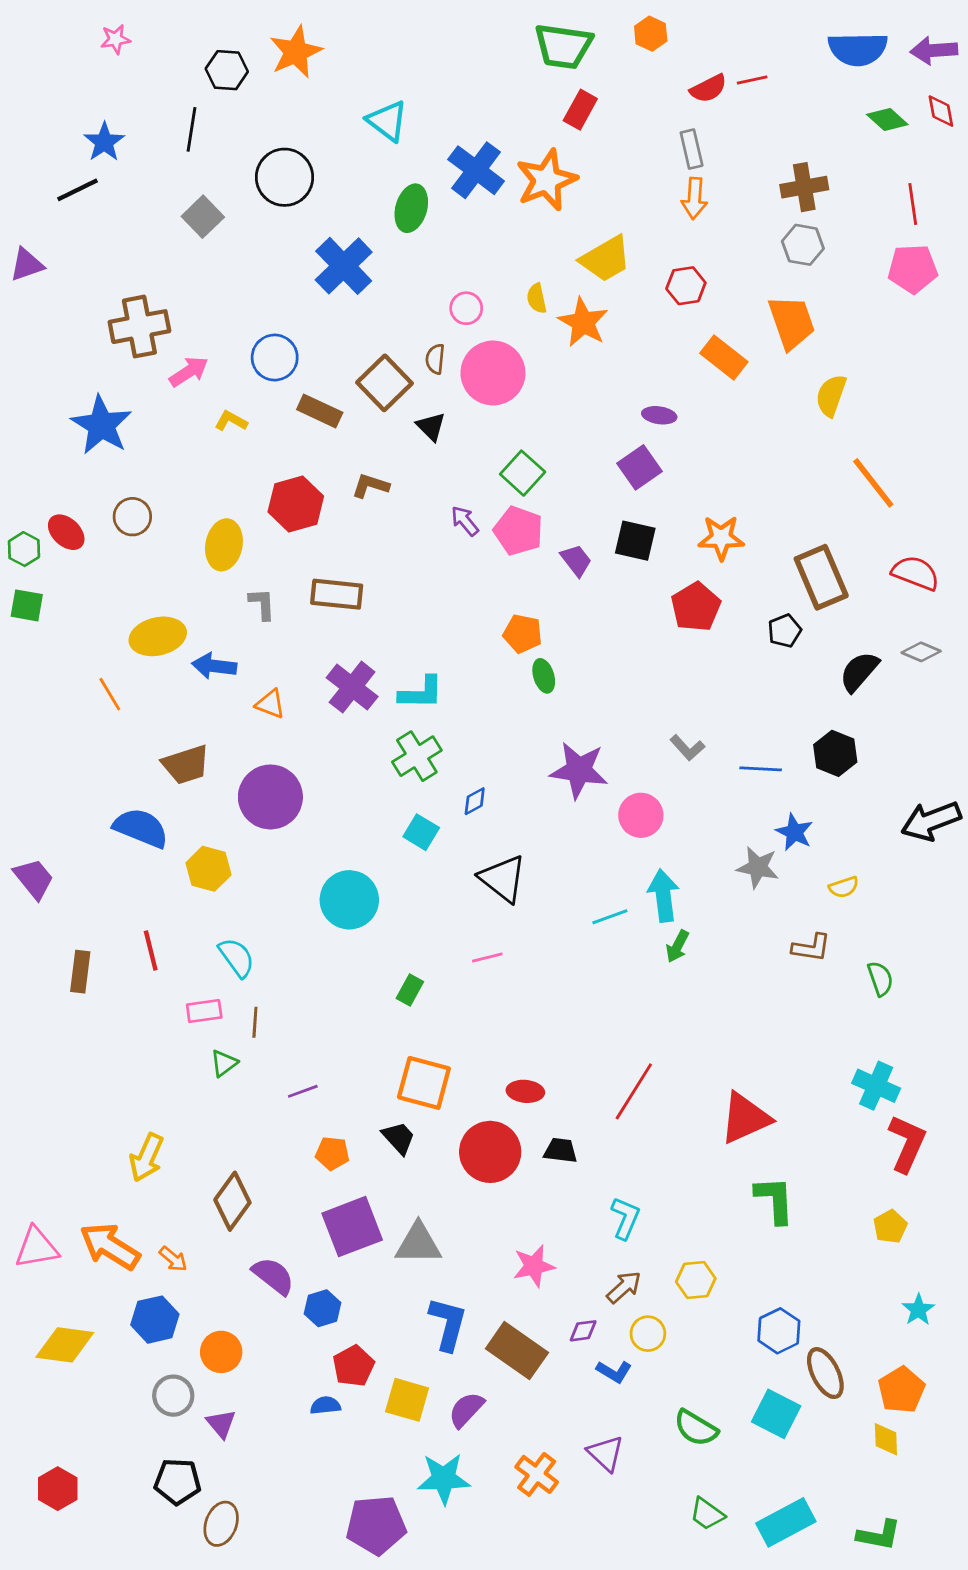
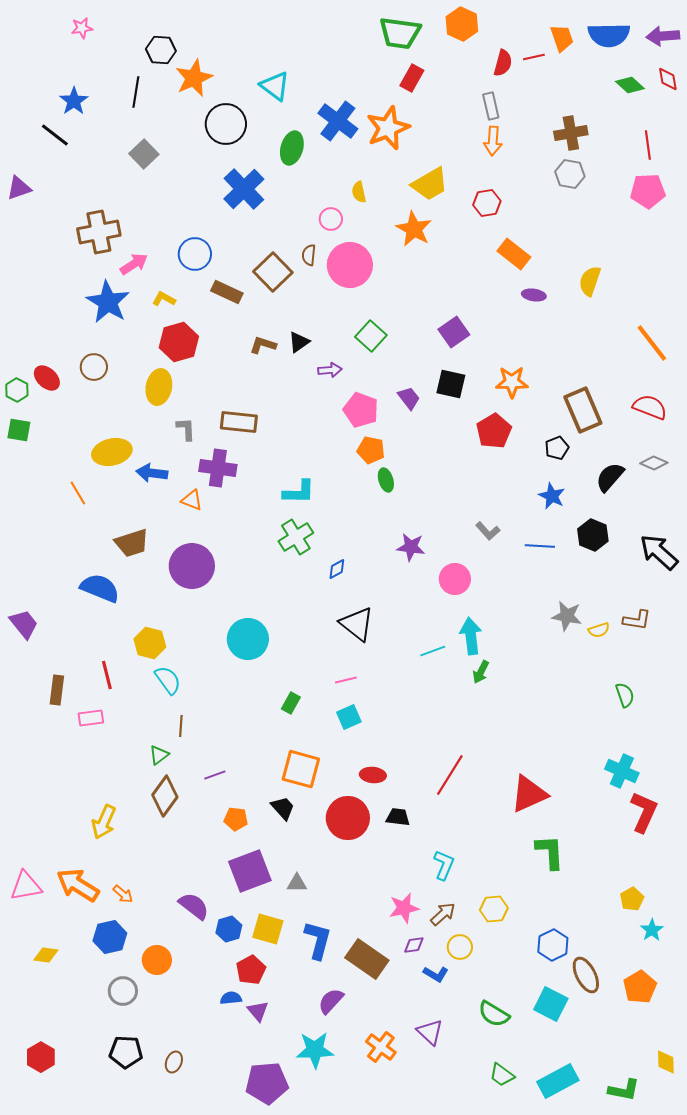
orange hexagon: (651, 34) -> (462, 24), size x1.4
orange star: (296, 52) -> (194, 78), moved
red semicircle: (708, 88) -> (503, 63), turned -48
black circle: (285, 177) -> (226, 124), moved
black line: (77, 190) -> (55, 135), turned 64
yellow semicircle: (537, 298) -> (359, 192), moved
orange trapezoid: (792, 322) -> (562, 38), moved, size x0.7
purple ellipse: (659, 415) -> (534, 295), moved
blue star: (101, 425) -> (108, 302), moved
black triangle: (431, 427) -> (299, 342), moved, turned 40
orange line: (873, 483) -> (652, 343), moved
red hexagon: (296, 504) -> (179, 342), moved
purple arrow: (465, 521) -> (330, 370), turned 125
pink pentagon: (518, 531) -> (361, 410), moved
purple cross: (352, 687) -> (218, 468), moved, turned -30
purple star: (579, 770) -> (411, 547), size x0.7
black arrow: (931, 821) -> (659, 552), moved, turned 63
cyan square: (421, 832) -> (349, 717), moved, turned 35
blue star: (794, 832) -> (552, 496), moved
gray star: (758, 867) -> (567, 616), moved
yellow hexagon: (208, 869) -> (150, 643), moved
brown L-shape: (811, 948) -> (637, 620), moved
pink rectangle: (204, 1011) -> (91, 718), moved
brown diamond: (232, 1201) -> (165, 796), moved
yellow pentagon: (890, 1227) -> (632, 899), moved
gray triangle: (418, 1243) -> (297, 883), size x0.6
pink star: (534, 1266) -> (404, 908), moved
yellow diamond: (65, 1345) -> (46, 955), size x0.6
yellow square: (407, 1400) -> (268, 929), moved
purple triangle: (221, 1424) -> (258, 1011), moved
yellow diamond: (886, 1439) -> (666, 1062), moved
brown ellipse: (221, 1524) -> (174, 1062), moved, size x0.7

